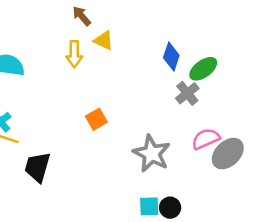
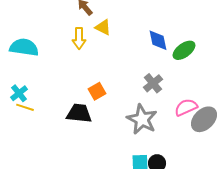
blue diamond: (171, 57) -> (158, 40), turned -30
gray cross: (187, 93) -> (153, 83), moved
black trapezoid: (37, 167) -> (79, 113), moved, turned 80

